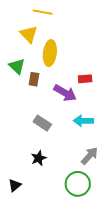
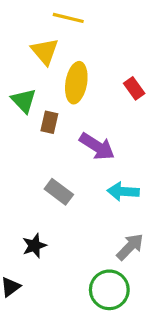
red rectangle: (85, 79) -> (134, 88), moved, turned 56
black star: (39, 158) -> (34, 246), moved

